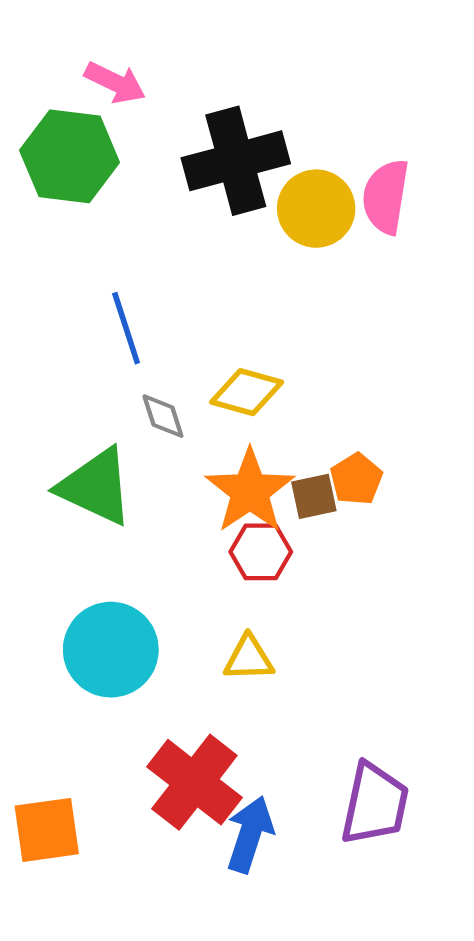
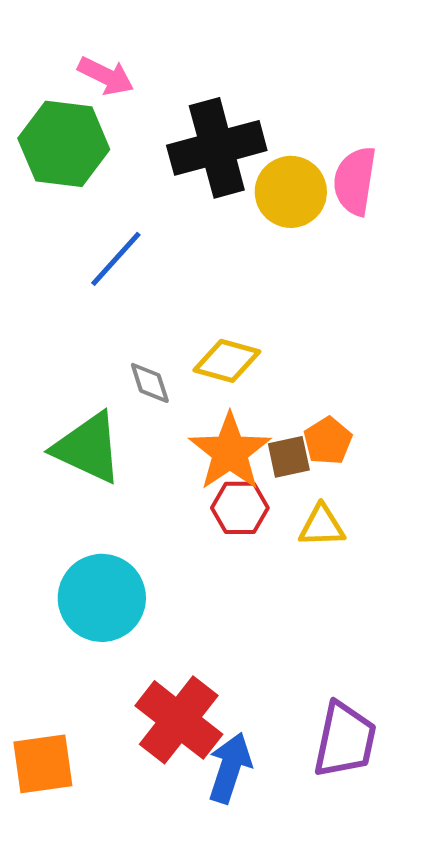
blue line: (126, 328) -> (116, 259), moved, turned 60
yellow triangle: (249, 658) -> (322, 526), moved

